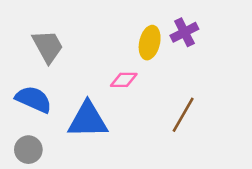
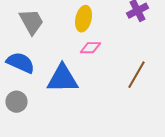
yellow ellipse: (150, 43) -> (84, 19), moved

